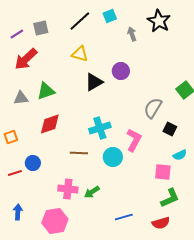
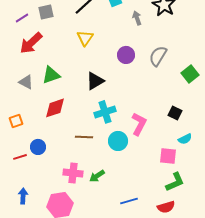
yellow triangle: (80, 54) -> (85, 38), turned 48
black triangle: (94, 82) -> (95, 81), moved
gray triangle: (21, 98) -> (26, 82), turned 35
gray semicircle: (153, 108) -> (158, 56), moved

